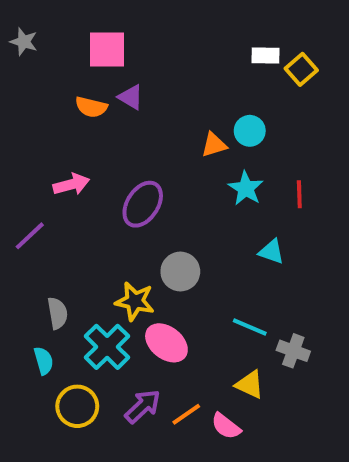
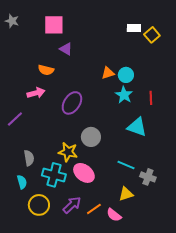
orange semicircle: (91, 107) -> (46, 70), moved
cyan circle: (250, 131) -> (126, 75), moved
cyan triangle: (272, 252) -> (137, 127), size x1.5
cyan cross: (107, 347) -> (54, 175), turned -30
yellow triangle: (250, 384) -> (126, 194), turned -42

